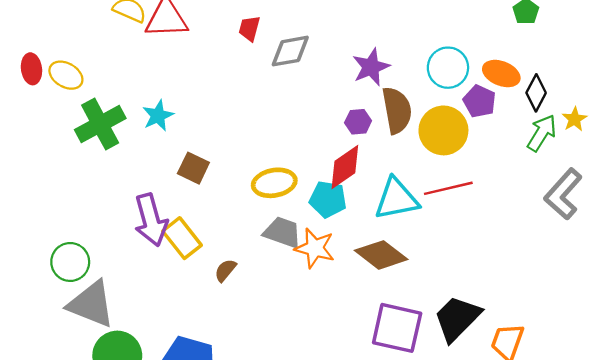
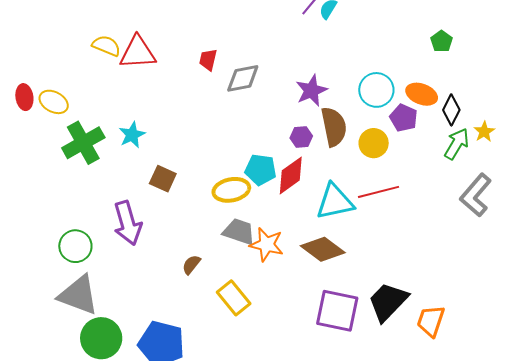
yellow circle: (443, 130) -> (374, 143), size x0.7
cyan pentagon: (328, 199) -> (261, 170), moved
yellow rectangle: (182, 238) -> (234, 298), moved
green circle: (70, 262) -> (75, 246), moved

